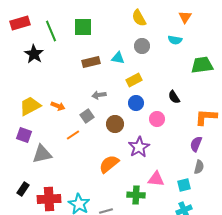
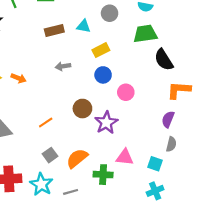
green trapezoid: (202, 65) -> (145, 34), moved
black semicircle: (174, 97) -> (164, 60), moved, size x1.5
gray square: (87, 116) -> (50, 155), moved
brown circle: (115, 124) -> (82, 109), moved
orange line: (73, 135) -> (46, 123), moved
orange semicircle: (109, 164) -> (77, 158), moved
cyan square: (184, 185) -> (155, 164), turned 32

